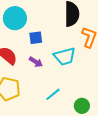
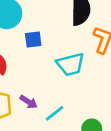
purple arrow: (36, 62) -> (29, 102), moved

